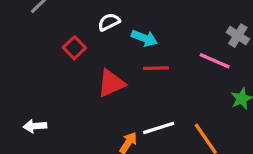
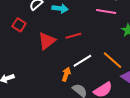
red line: (156, 68) -> (73, 36), moved

